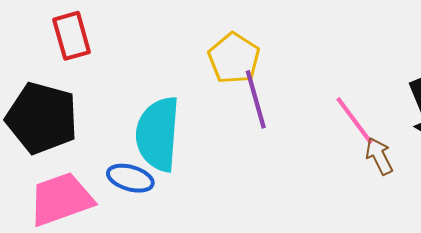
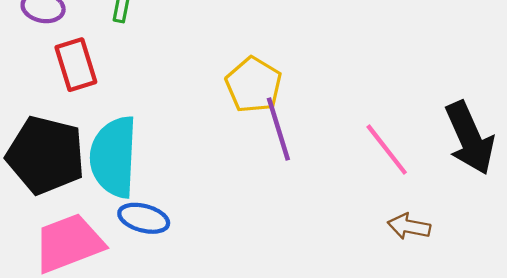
cyan semicircle: (158, 134) -> (114, 157), moved
brown arrow: (379, 156) -> (409, 226), moved, turned -51

